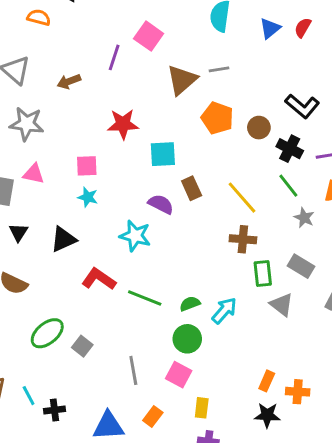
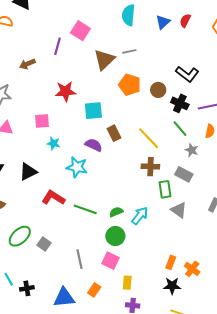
cyan star: (88, 197) -> (53, 143), moved
gray rectangle: (301, 266) -> (184, 174), moved
orange cross: (298, 392) -> (192, 269), turned 35

